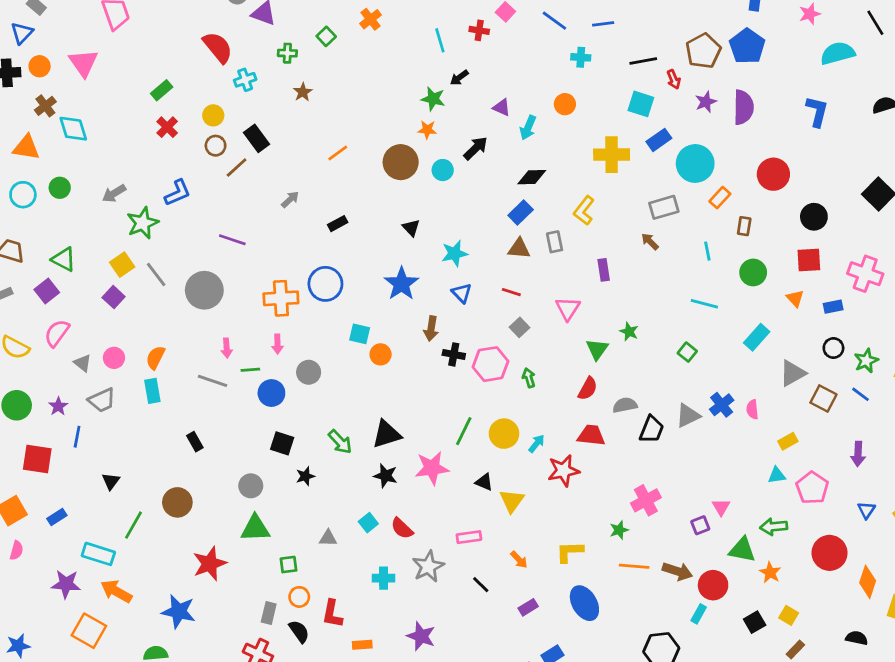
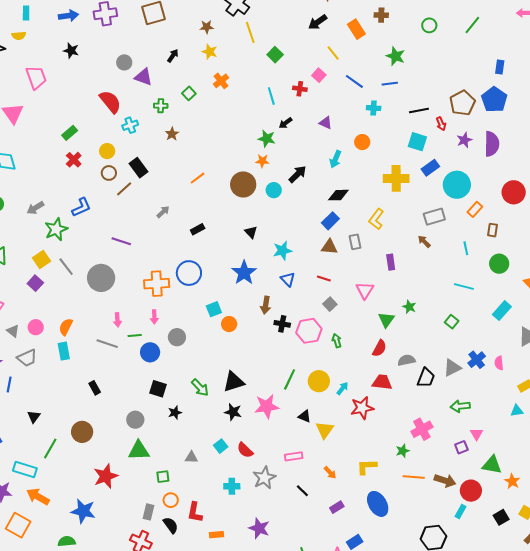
purple triangle: (502, 108) -> (326, 123), moved
cyan square: (360, 334) -> (214, 309), turned -35
green arrow: (774, 527) -> (460, 406), moved

